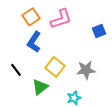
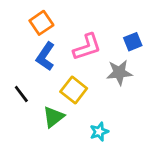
pink L-shape: (61, 19) -> (87, 47), moved
gray star: (86, 70) -> (119, 73), moved

